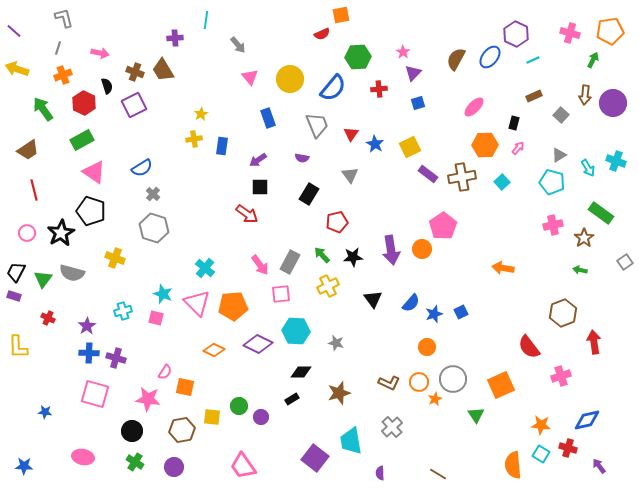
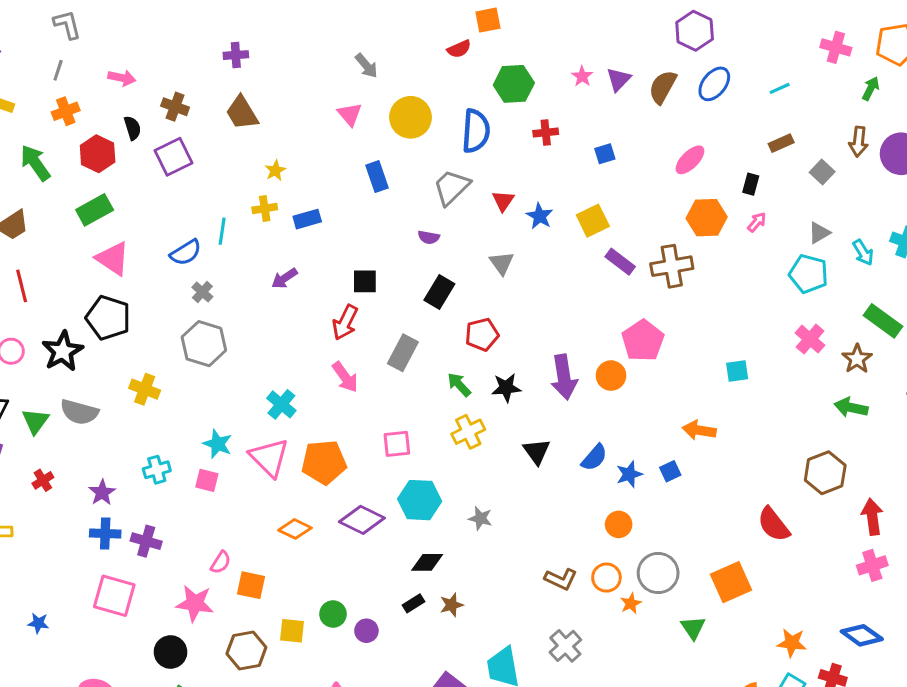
cyan line: (206, 20) -> (222, 231), moved
purple hexagon: (516, 34) -> (695, 31), moved
gray arrow: (238, 45) -> (366, 66), moved
brown trapezoid: (163, 70) -> (242, 113), moved
purple triangle: (413, 73) -> (619, 79), moved
blue semicircle: (333, 88) -> (476, 131), turned -36
gray trapezoid: (317, 125) -> (452, 187), turned -112
blue rectangle: (222, 146) -> (307, 219), turned 66
purple arrow: (258, 160) -> (284, 278), moved
cyan square: (502, 182) -> (737, 371), moved, turned 35
red arrow: (247, 214) -> (345, 322), turned 80
pink cross: (553, 225) -> (810, 339), turned -36
gray rectangle: (290, 262) -> (403, 353), moved
pink arrow: (260, 265) -> (345, 377), moved
orange arrow: (503, 268) -> (699, 430), moved
green arrow: (580, 270) -> (851, 407), size x1.5
red cross: (48, 318) -> (43, 480), turned 32
pink cross: (561, 376) -> (872, 565), moved
brown star: (339, 393) -> (452, 605), moved, size x0.7
blue diamond: (587, 420) -> (862, 635), turned 48

